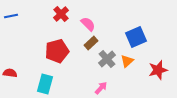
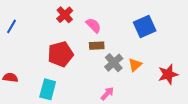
blue line: (11, 16) -> (11, 26), moved, turned -48
blue square: (136, 37) -> (145, 26), moved
brown rectangle: (91, 43) -> (97, 46), turned 40

